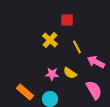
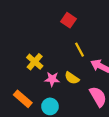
red square: (67, 20) -> (69, 20), turned 32
yellow cross: (50, 40) -> (35, 62), moved

